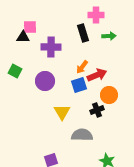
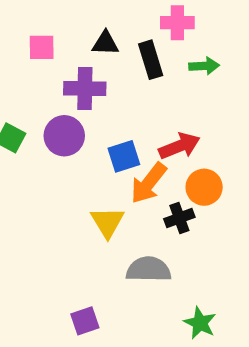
black triangle: (23, 37) -> (105, 43), moved
orange arrow: (82, 67) -> (149, 183), moved, size x1.5
purple circle: (45, 81) -> (64, 136), moved
blue square: (79, 85) -> (124, 156), moved

